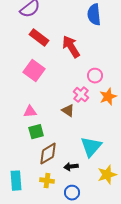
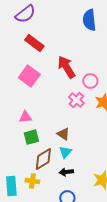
red arrow: (71, 47) -> (66, 67), moved
brown triangle: (68, 111) -> (63, 134), moved
cyan triangle: (91, 147) -> (65, 152), moved, size x0.6
yellow cross: (47, 181) -> (32, 181), moved

